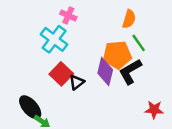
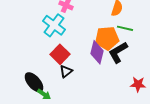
green line: (139, 43) -> (125, 28), turned -42
black triangle: (77, 82) -> (66, 71), moved

